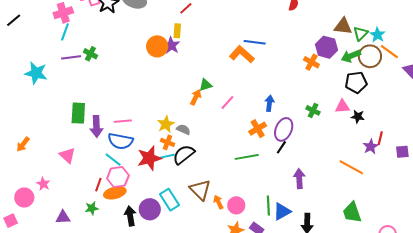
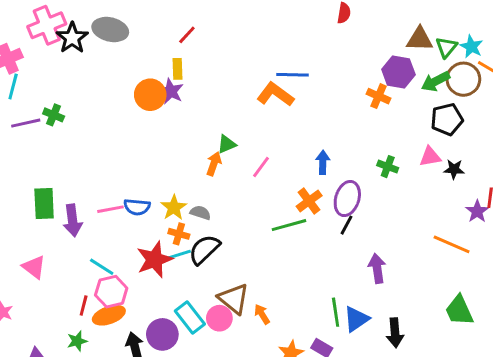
blue semicircle: (120, 141) -> (137, 207), moved, size x0.7
green line: (247, 157) -> (289, 225), moved
pink circle: (236, 205) -> (219, 318), moved

